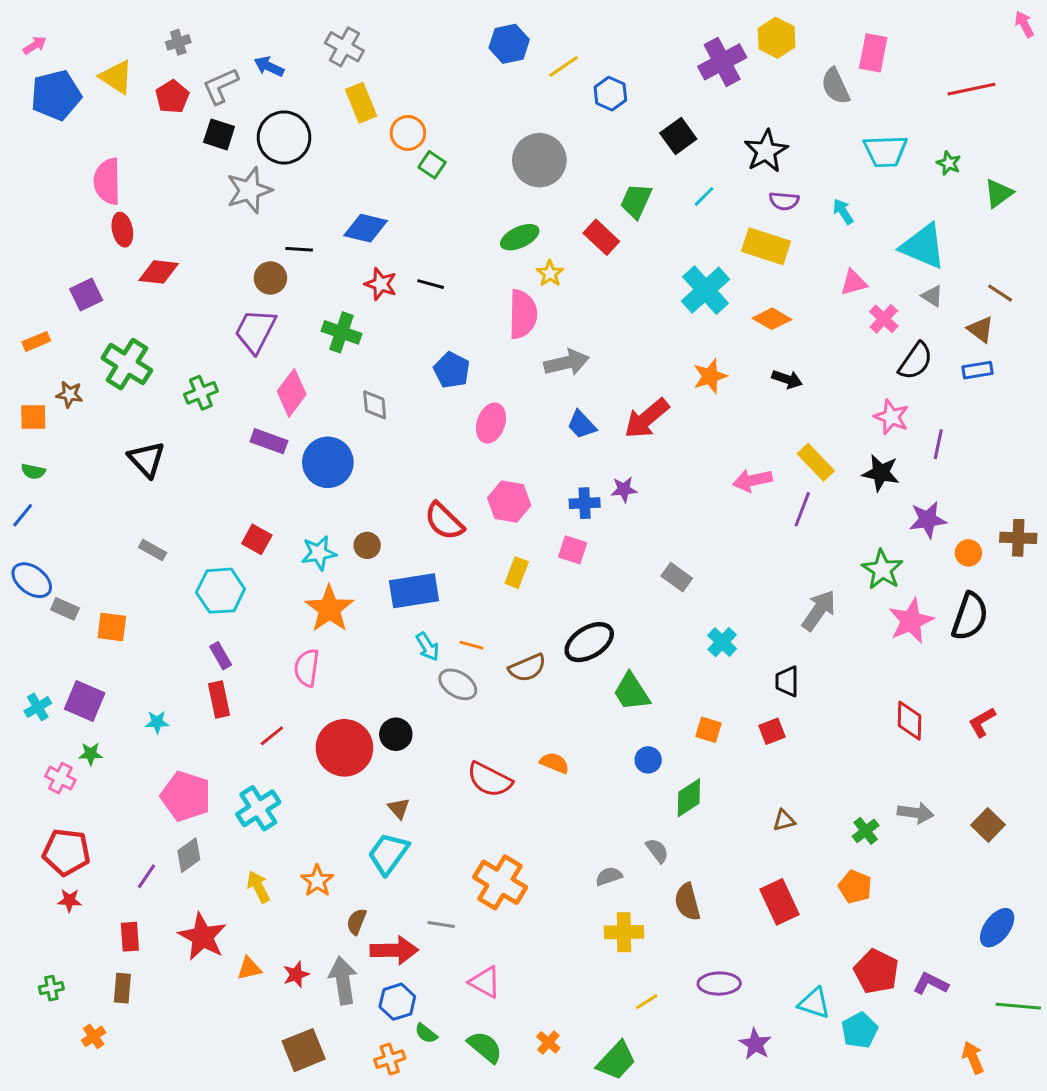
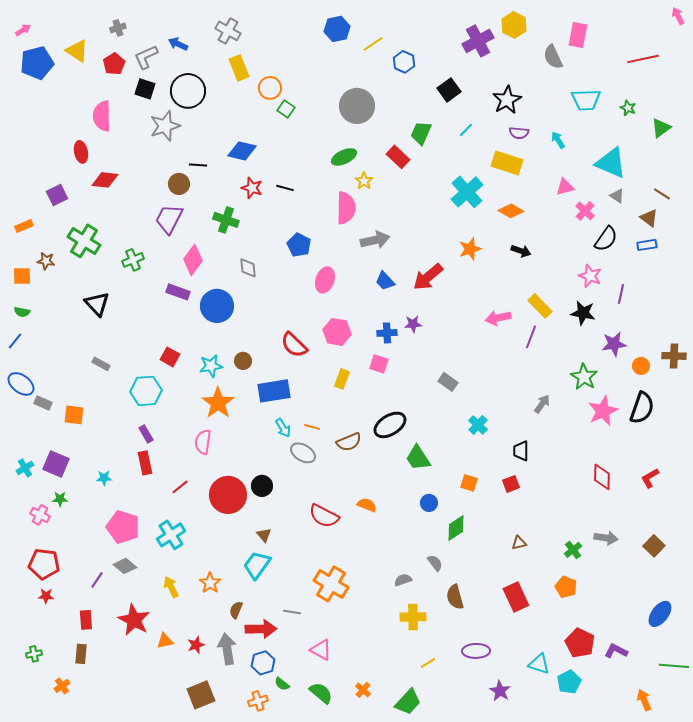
pink semicircle: (107, 181) -> (102, 116), moved
gray arrow: (819, 610) -> (542, 404), size x0.7
gray diamond: (189, 855) -> (125, 566), turned 75

